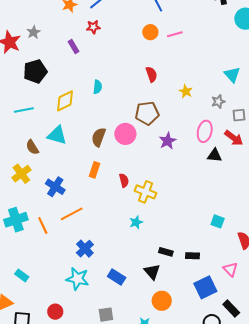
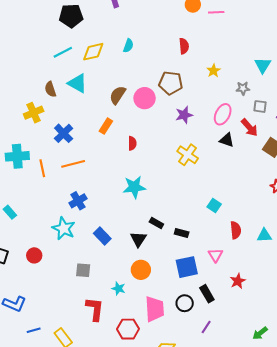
cyan line: (24, 110) -> (63, 52), moved, turned -30
yellow cross: (146, 192) -> (188, 155), moved
cyan star: (136, 222) -> (134, 187), size x1.6

